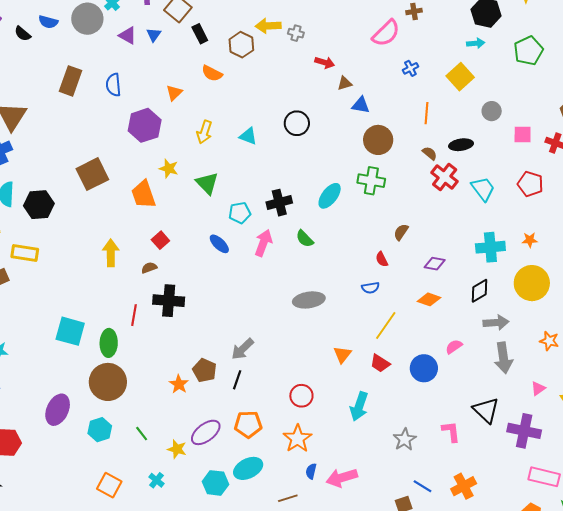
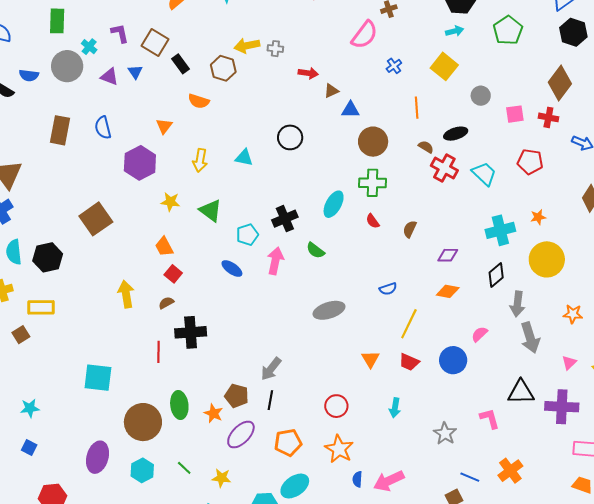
orange trapezoid: (143, 194) -> (164, 247), moved, size x0.7
red semicircle: (382, 259) -> (373, 221), moved
gray arrow: (496, 322) -> (517, 304), turned 110
green ellipse: (109, 343) -> (179, 405), moved
cyan arrow: (359, 406) -> (395, 408), size x0.7
black triangle: (486, 410) -> (521, 392), turned -36
purple ellipse: (206, 432) -> (241, 435), moved

